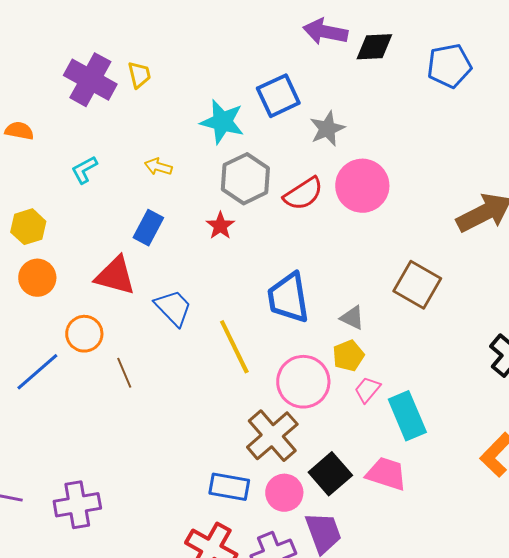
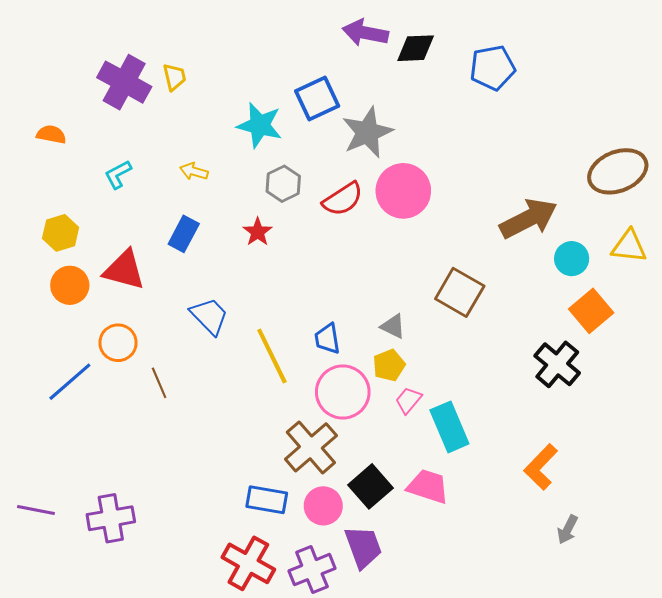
gray star: (327, 129) -> (367, 132), size x1.4
gray hexagon: (245, 179) -> (283, 184), size x0.7
red triangle: (115, 276) -> (124, 270), moved
blue trapezoid: (288, 298) -> (327, 339), moved, size x0.6

